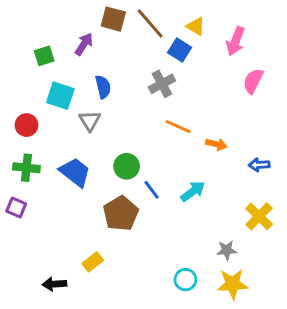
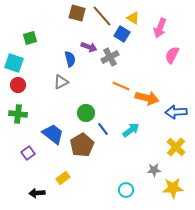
purple arrow: (84, 44) -> (89, 47), moved, turned 77
cyan square: (60, 96) -> (14, 63), moved
gray triangle: (90, 121) -> (61, 82), turned 35
orange arrow: (216, 144) -> (147, 98), size x1.6
blue arrow: (259, 165) -> (176, 112), size x1.5
blue trapezoid: (75, 172) -> (53, 134), moved
purple square: (16, 207) -> (28, 153), moved, turned 32
yellow star: (233, 284) -> (173, 188), moved

